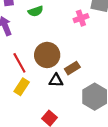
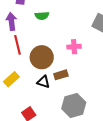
pink cross: (81, 18) -> (74, 47), moved
red line: (19, 63) -> (17, 45), moved

